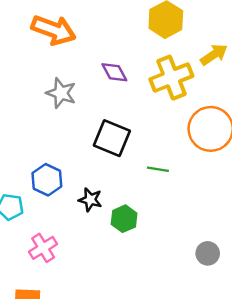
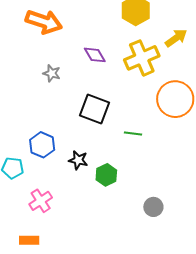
gray star: (61, 93) -> (52, 73), size x0.7
gray circle: (208, 253) -> (153, 207), moved

